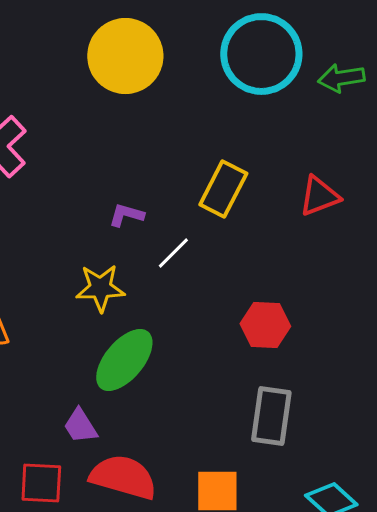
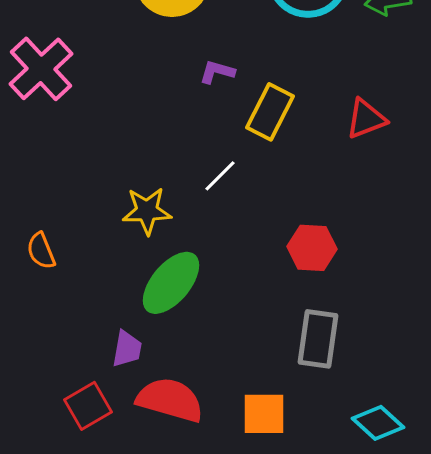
purple L-shape: (126, 215) -> (217, 72), moved
purple trapezoid: (80, 426) -> (127, 349), turned -138
red square: (41, 483) -> (88, 406), turned -33

